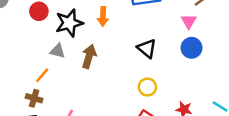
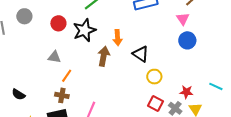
orange arrow: (103, 16) -> (118, 38), moved
black triangle: (147, 48) -> (141, 54), moved
gray triangle: (58, 51) -> (54, 57), moved

